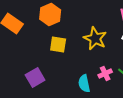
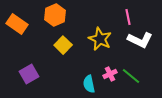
yellow square: (58, 44) -> (63, 45), turned 36
purple square: (35, 77) -> (29, 74), moved

